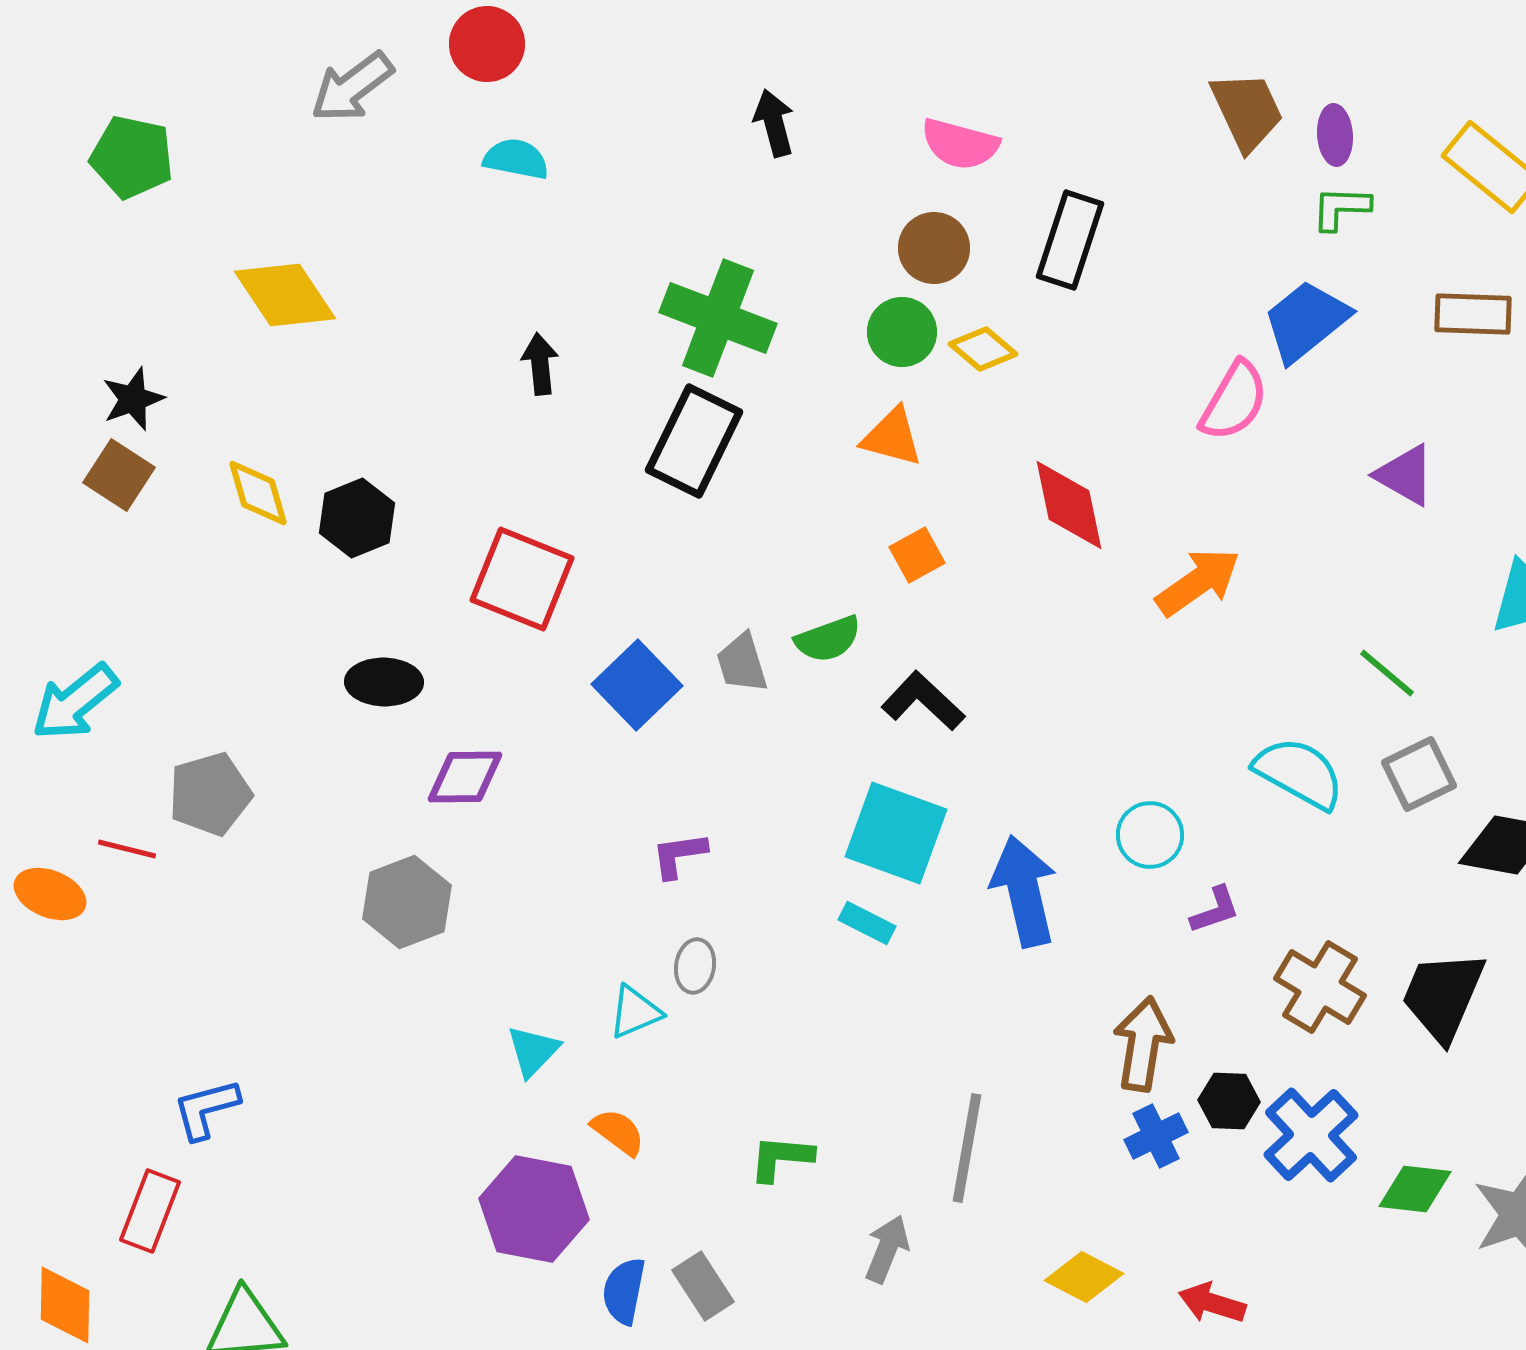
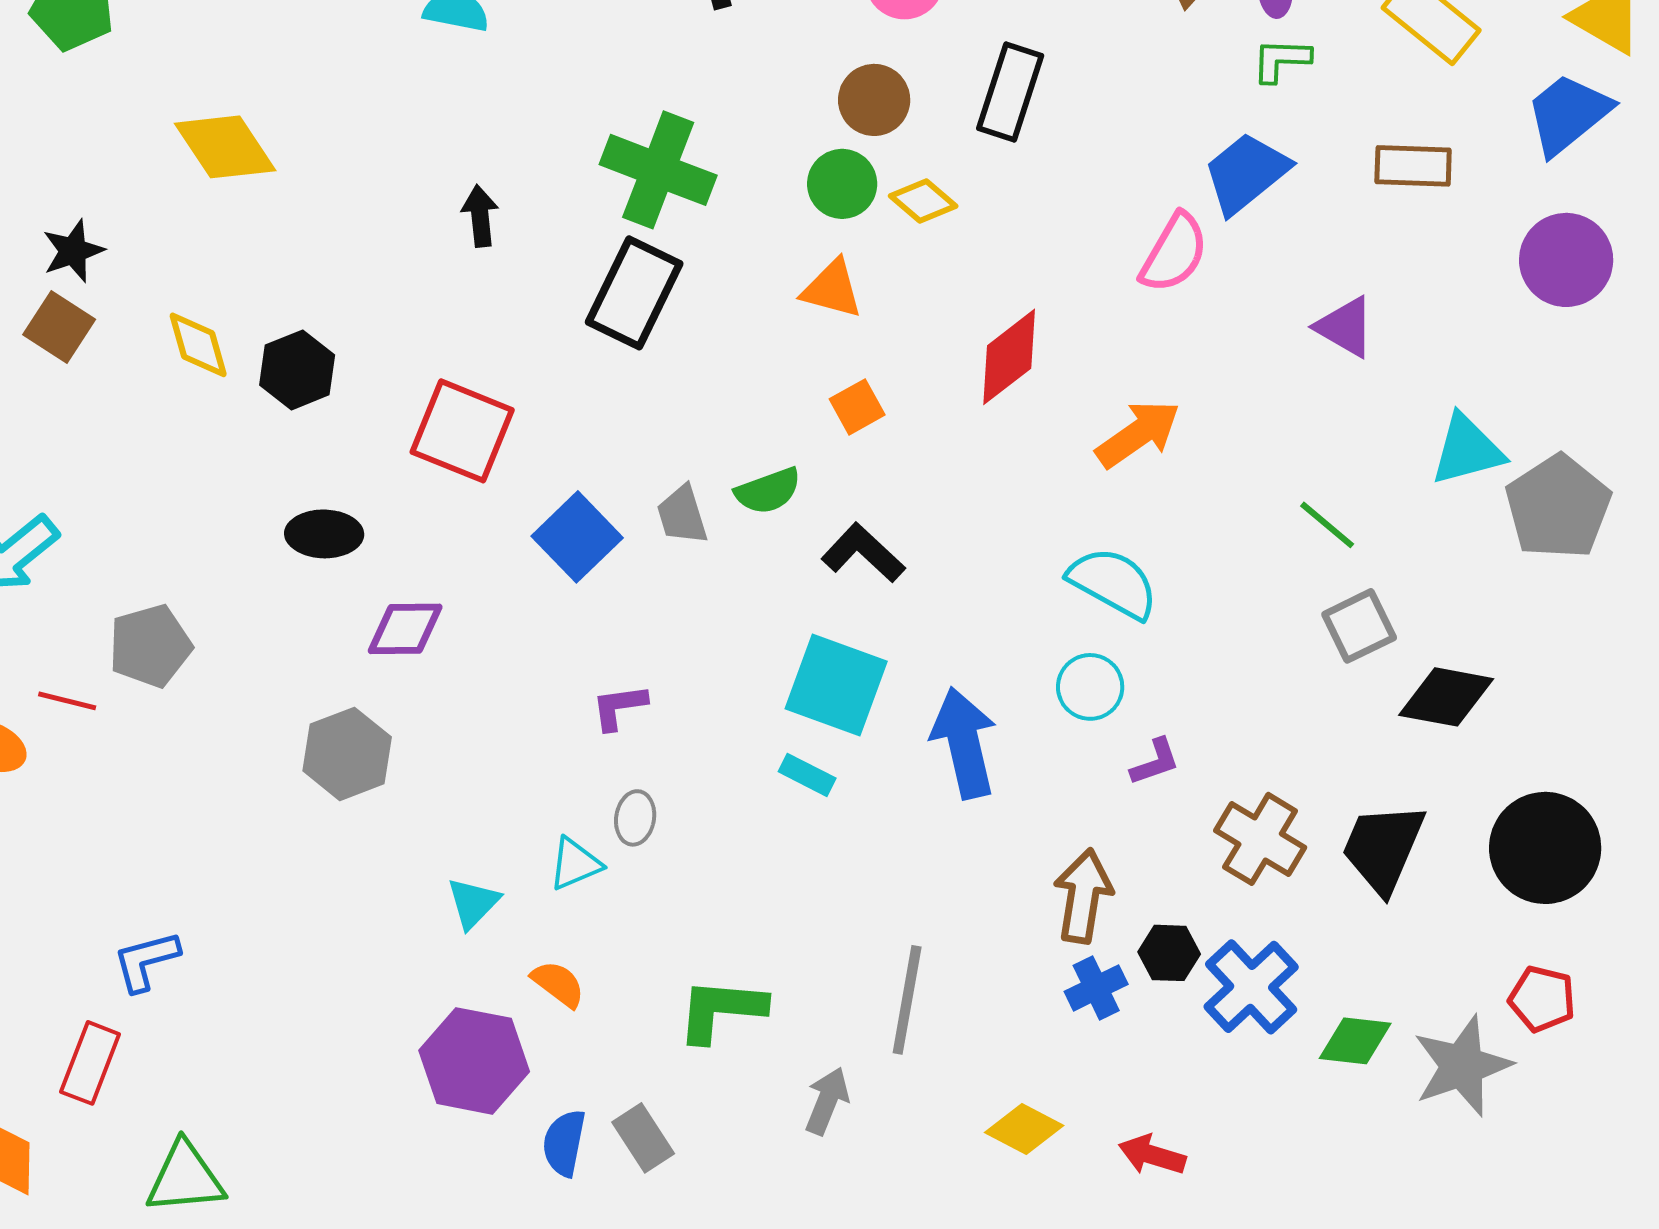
red diamond: (1069, 505) -> (1009, 357), turned 64
cyan semicircle: (1299, 773) -> (1113, 583), moved
green L-shape: (781, 1158) -> (721, 1010), size x1.4

